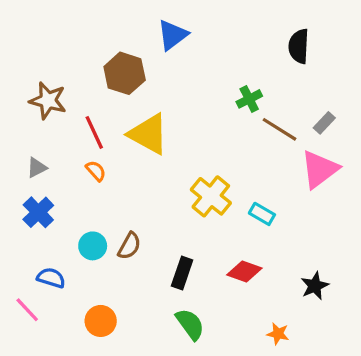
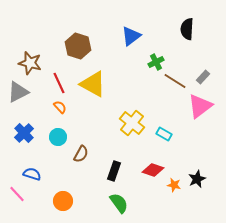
blue triangle: (173, 35) -> (131, 36), moved
gray triangle: (37, 168) -> (18, 92), moved, size x1.6
cyan circle: (93, 246) -> (58, 137), moved
orange star: (278, 334) -> (174, 185), moved

